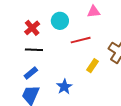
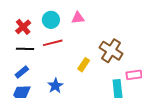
pink triangle: (94, 12) -> (78, 18), moved
red line: (81, 40) -> (53, 43), moved

